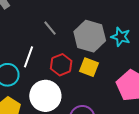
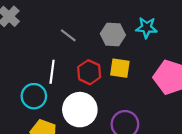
gray hexagon: (90, 36) -> (113, 34), size x0.7

